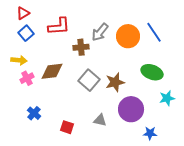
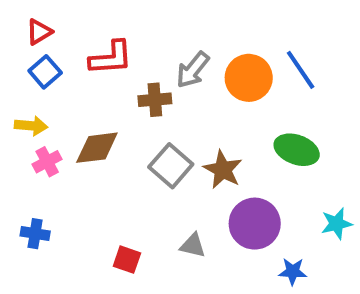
brown star: (115, 82) -> (223, 170), turned -30
cyan star: (167, 98) -> (337, 224), moved
blue cross: (34, 113) -> (35, 234), moved, turned -32

